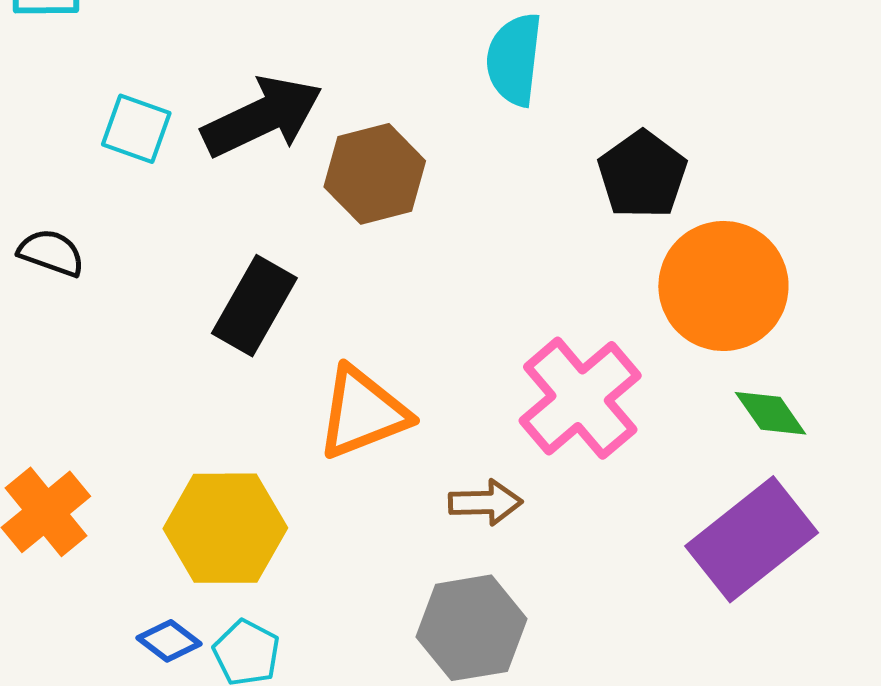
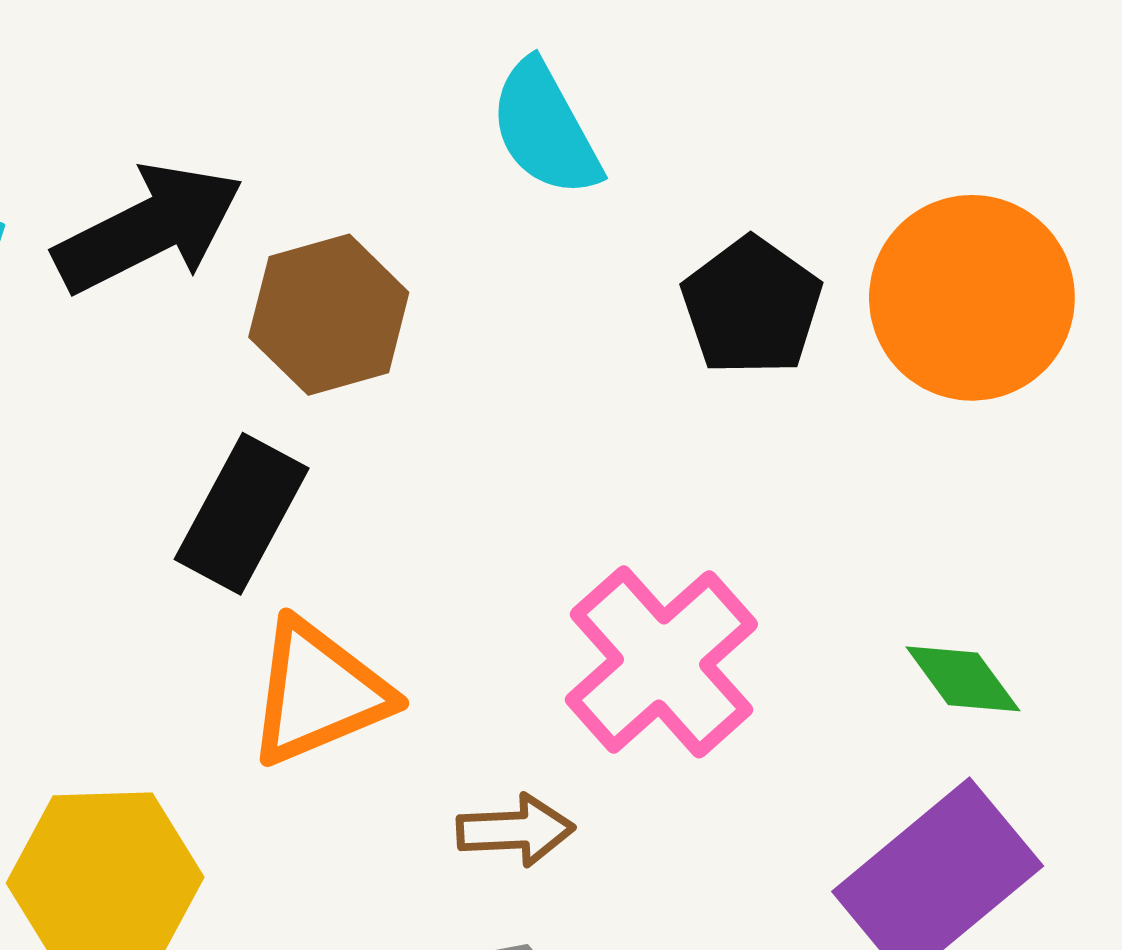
cyan semicircle: (514, 59) -> (545, 129), turned -34
orange circle: (723, 286) -> (972, 298), moved
black rectangle: (254, 306) -> (242, 514), moved

